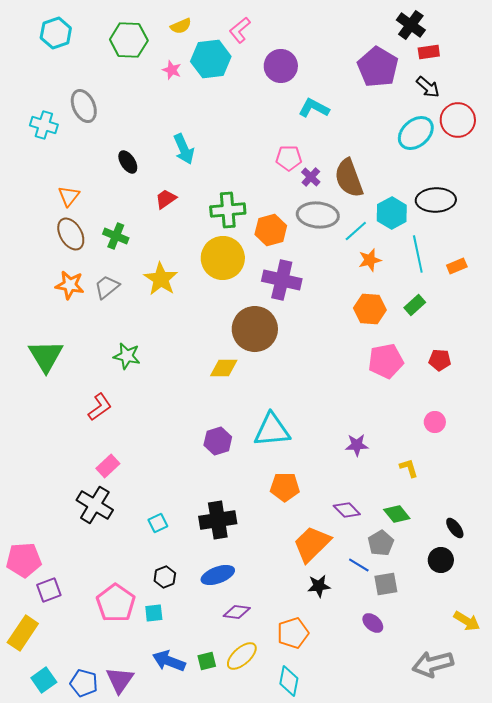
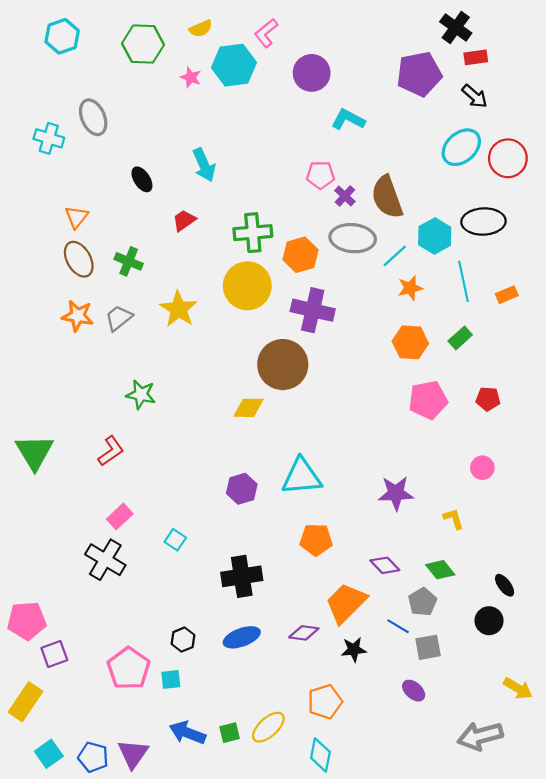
purple pentagon: (378, 67) -> (419, 74), turned 30
red circle: (458, 120) -> (508, 158), moved
green triangle: (46, 356) -> (34, 452), moved
purple star: (357, 445) -> (396, 493), size x1.4
cyan square: (158, 523) -> (175, 540), moved, turned -30
purple diamond: (237, 612) -> (304, 633), moved

